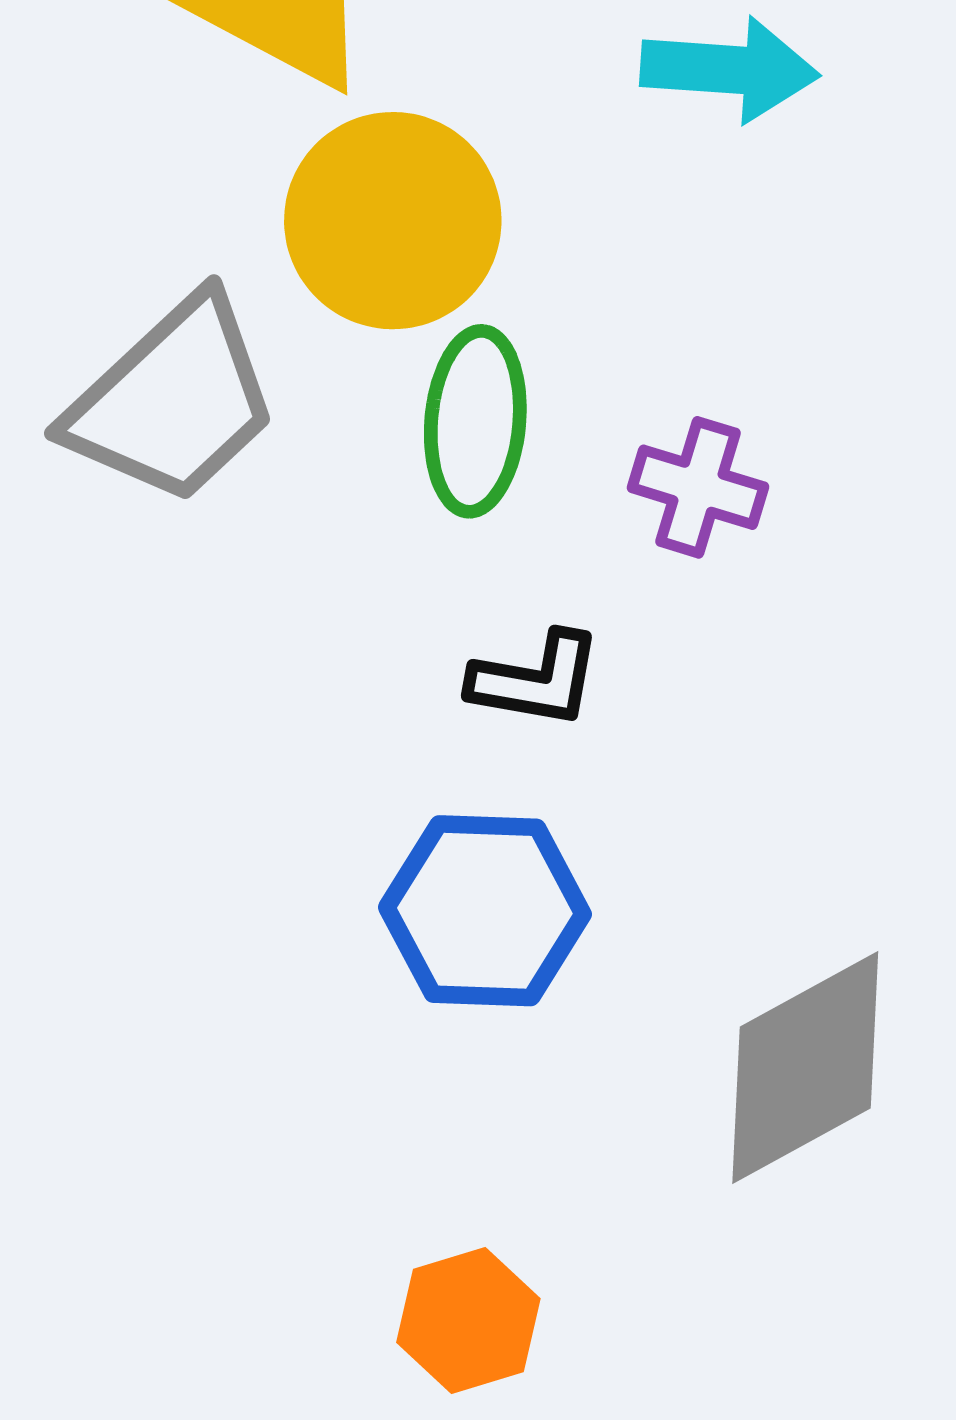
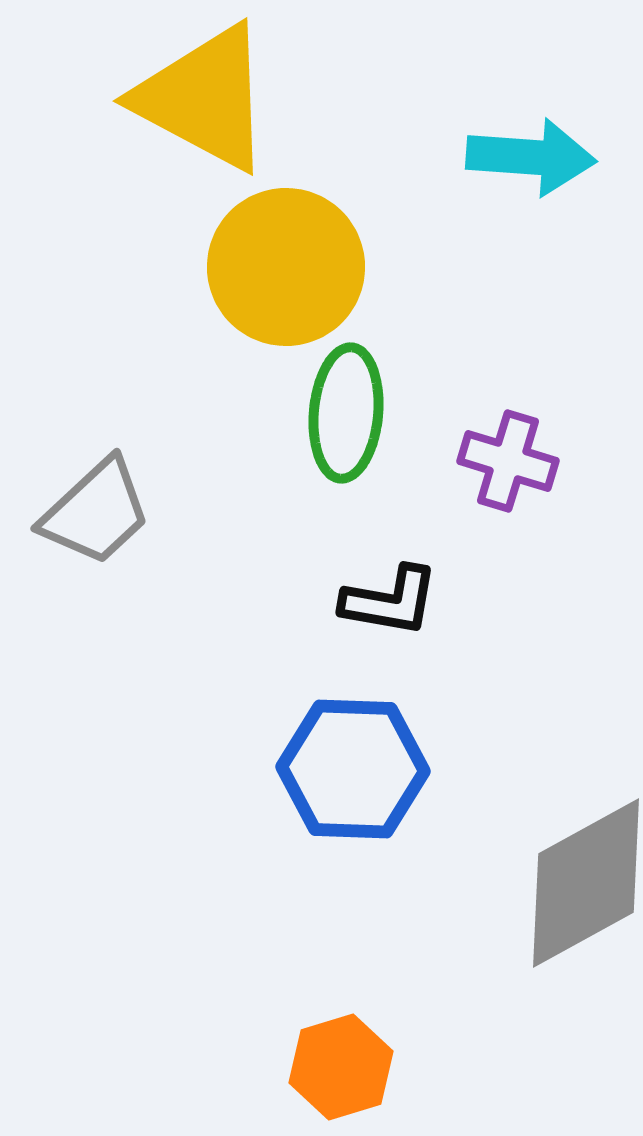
gray trapezoid: (173, 401) -> (96, 512), moved, size x0.7

